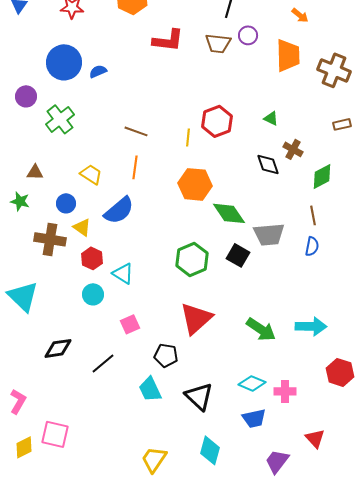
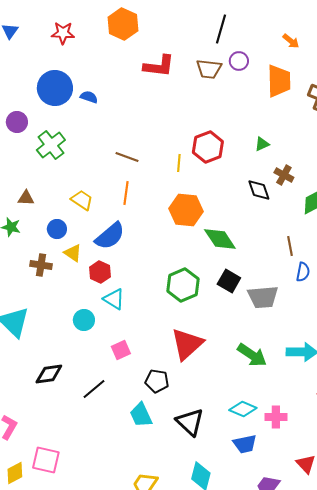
blue semicircle: (98, 71) -> (89, 97), turned 42
green triangle: (271, 118) -> (262, 144), turned -49
brown line: (313, 215) -> (290, 246), moved
gray trapezoid: (269, 234) -> (263, 297), moved
brown cross: (50, 239) -> (41, 265), size x0.7
red hexagon: (92, 258) -> (100, 272), moved

